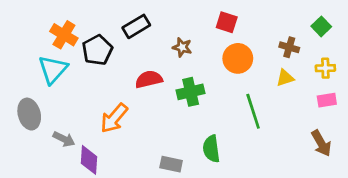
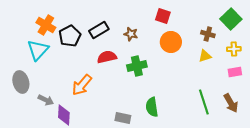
black rectangle: (136, 26) -> (99, 30), moved
green square: (321, 26) -> (231, 19), size x1.5
green line: (253, 111) -> (204, 102), moved

